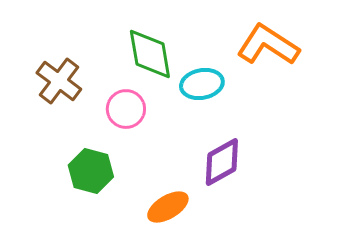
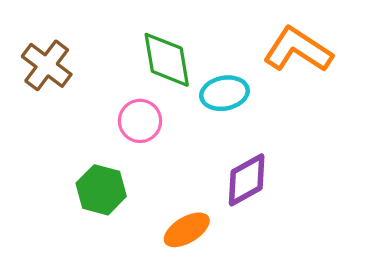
brown cross: (59, 81) -> (47, 65), moved

